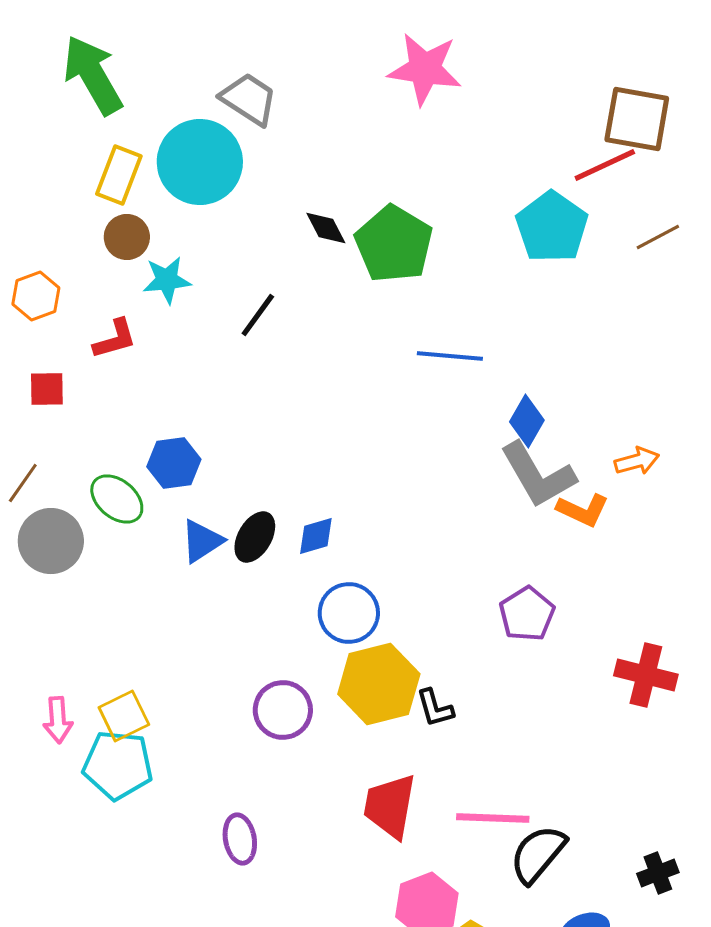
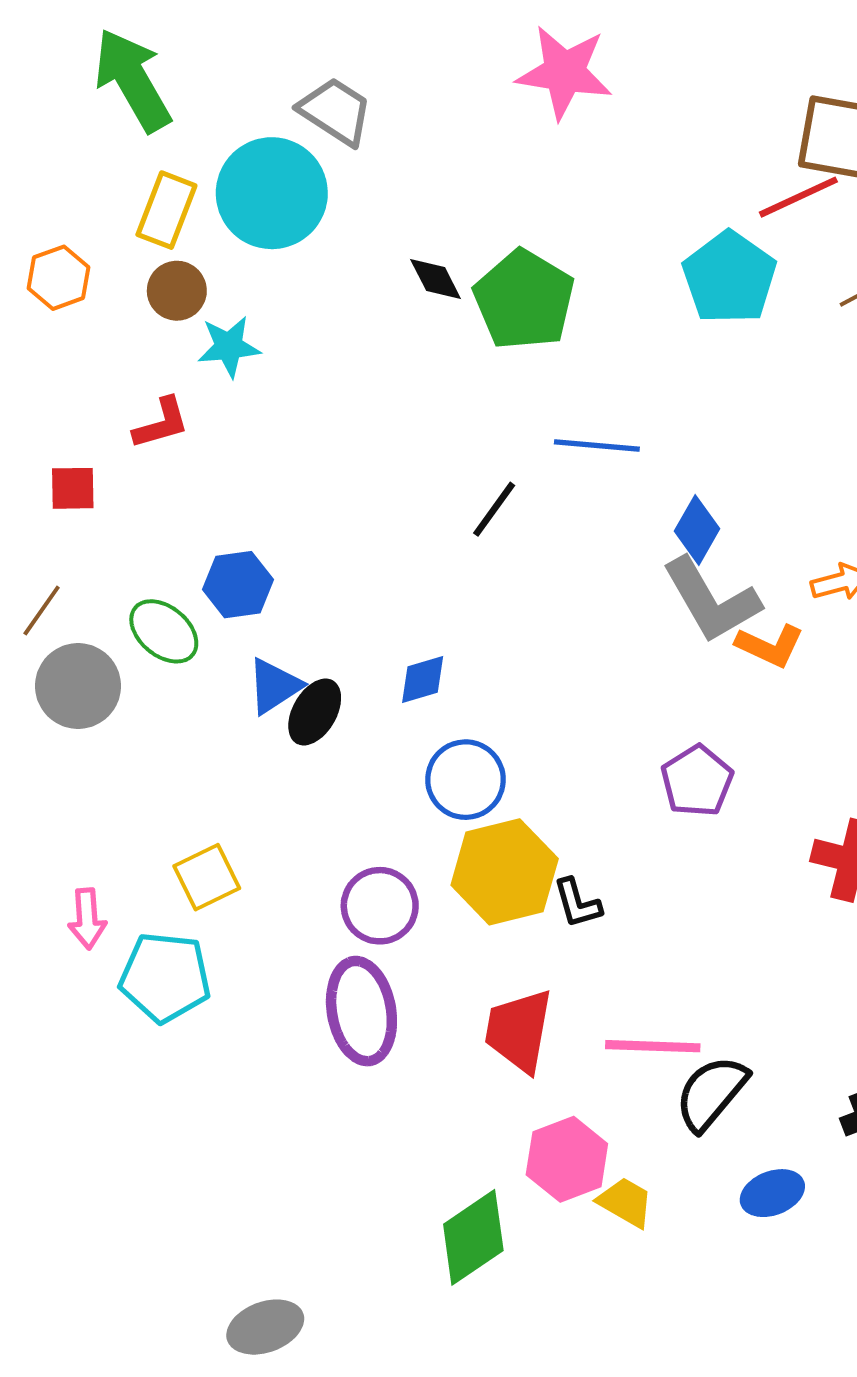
orange hexagon: (36, 296) -> (59, 278), moved
black line: (258, 315) -> (494, 509), moved
black ellipse: (255, 537) -> (315, 712), moved
yellow square: (124, 716) -> (207, 877), moved
purple ellipse: (240, 839) -> (361, 1011), moved, size x1.6

